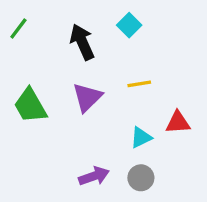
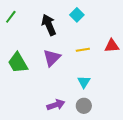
red triangle: (178, 122) -> (112, 46), moved
cyan triangle: (141, 138) -> (84, 82), turned -32

